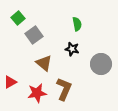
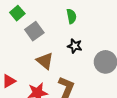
green semicircle: (77, 24) -> (71, 16), moved

